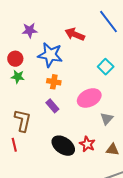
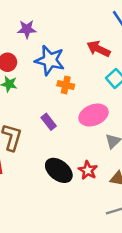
red arrow: (75, 34) -> (98, 49), moved
orange cross: (54, 82) -> (66, 85), moved

